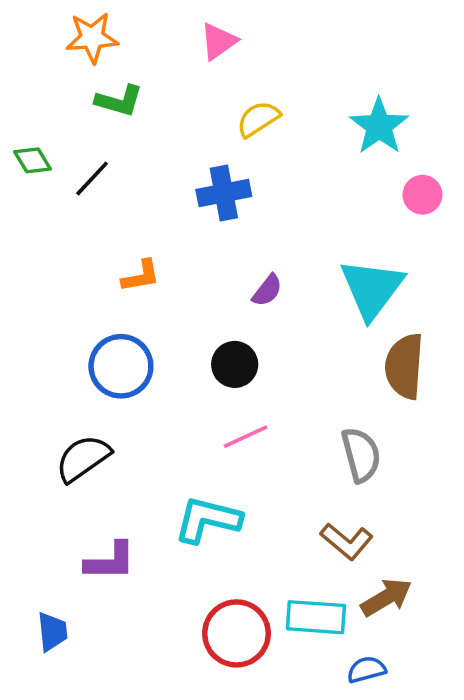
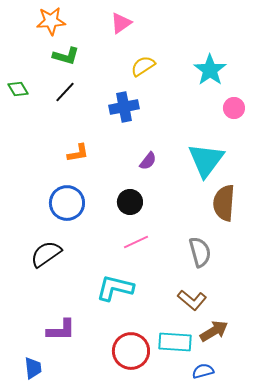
black line: (92, 178) -> (65, 92), moved
purple L-shape: (110, 561) -> (61, 330), moved
blue trapezoid: (52, 632) -> (33, 368), moved

